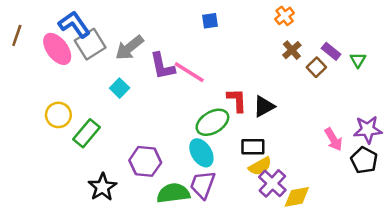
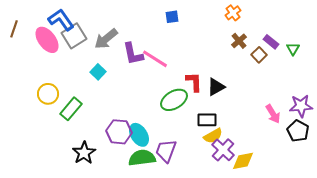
cyan ellipse: (201, 153) -> (139, 135), moved

